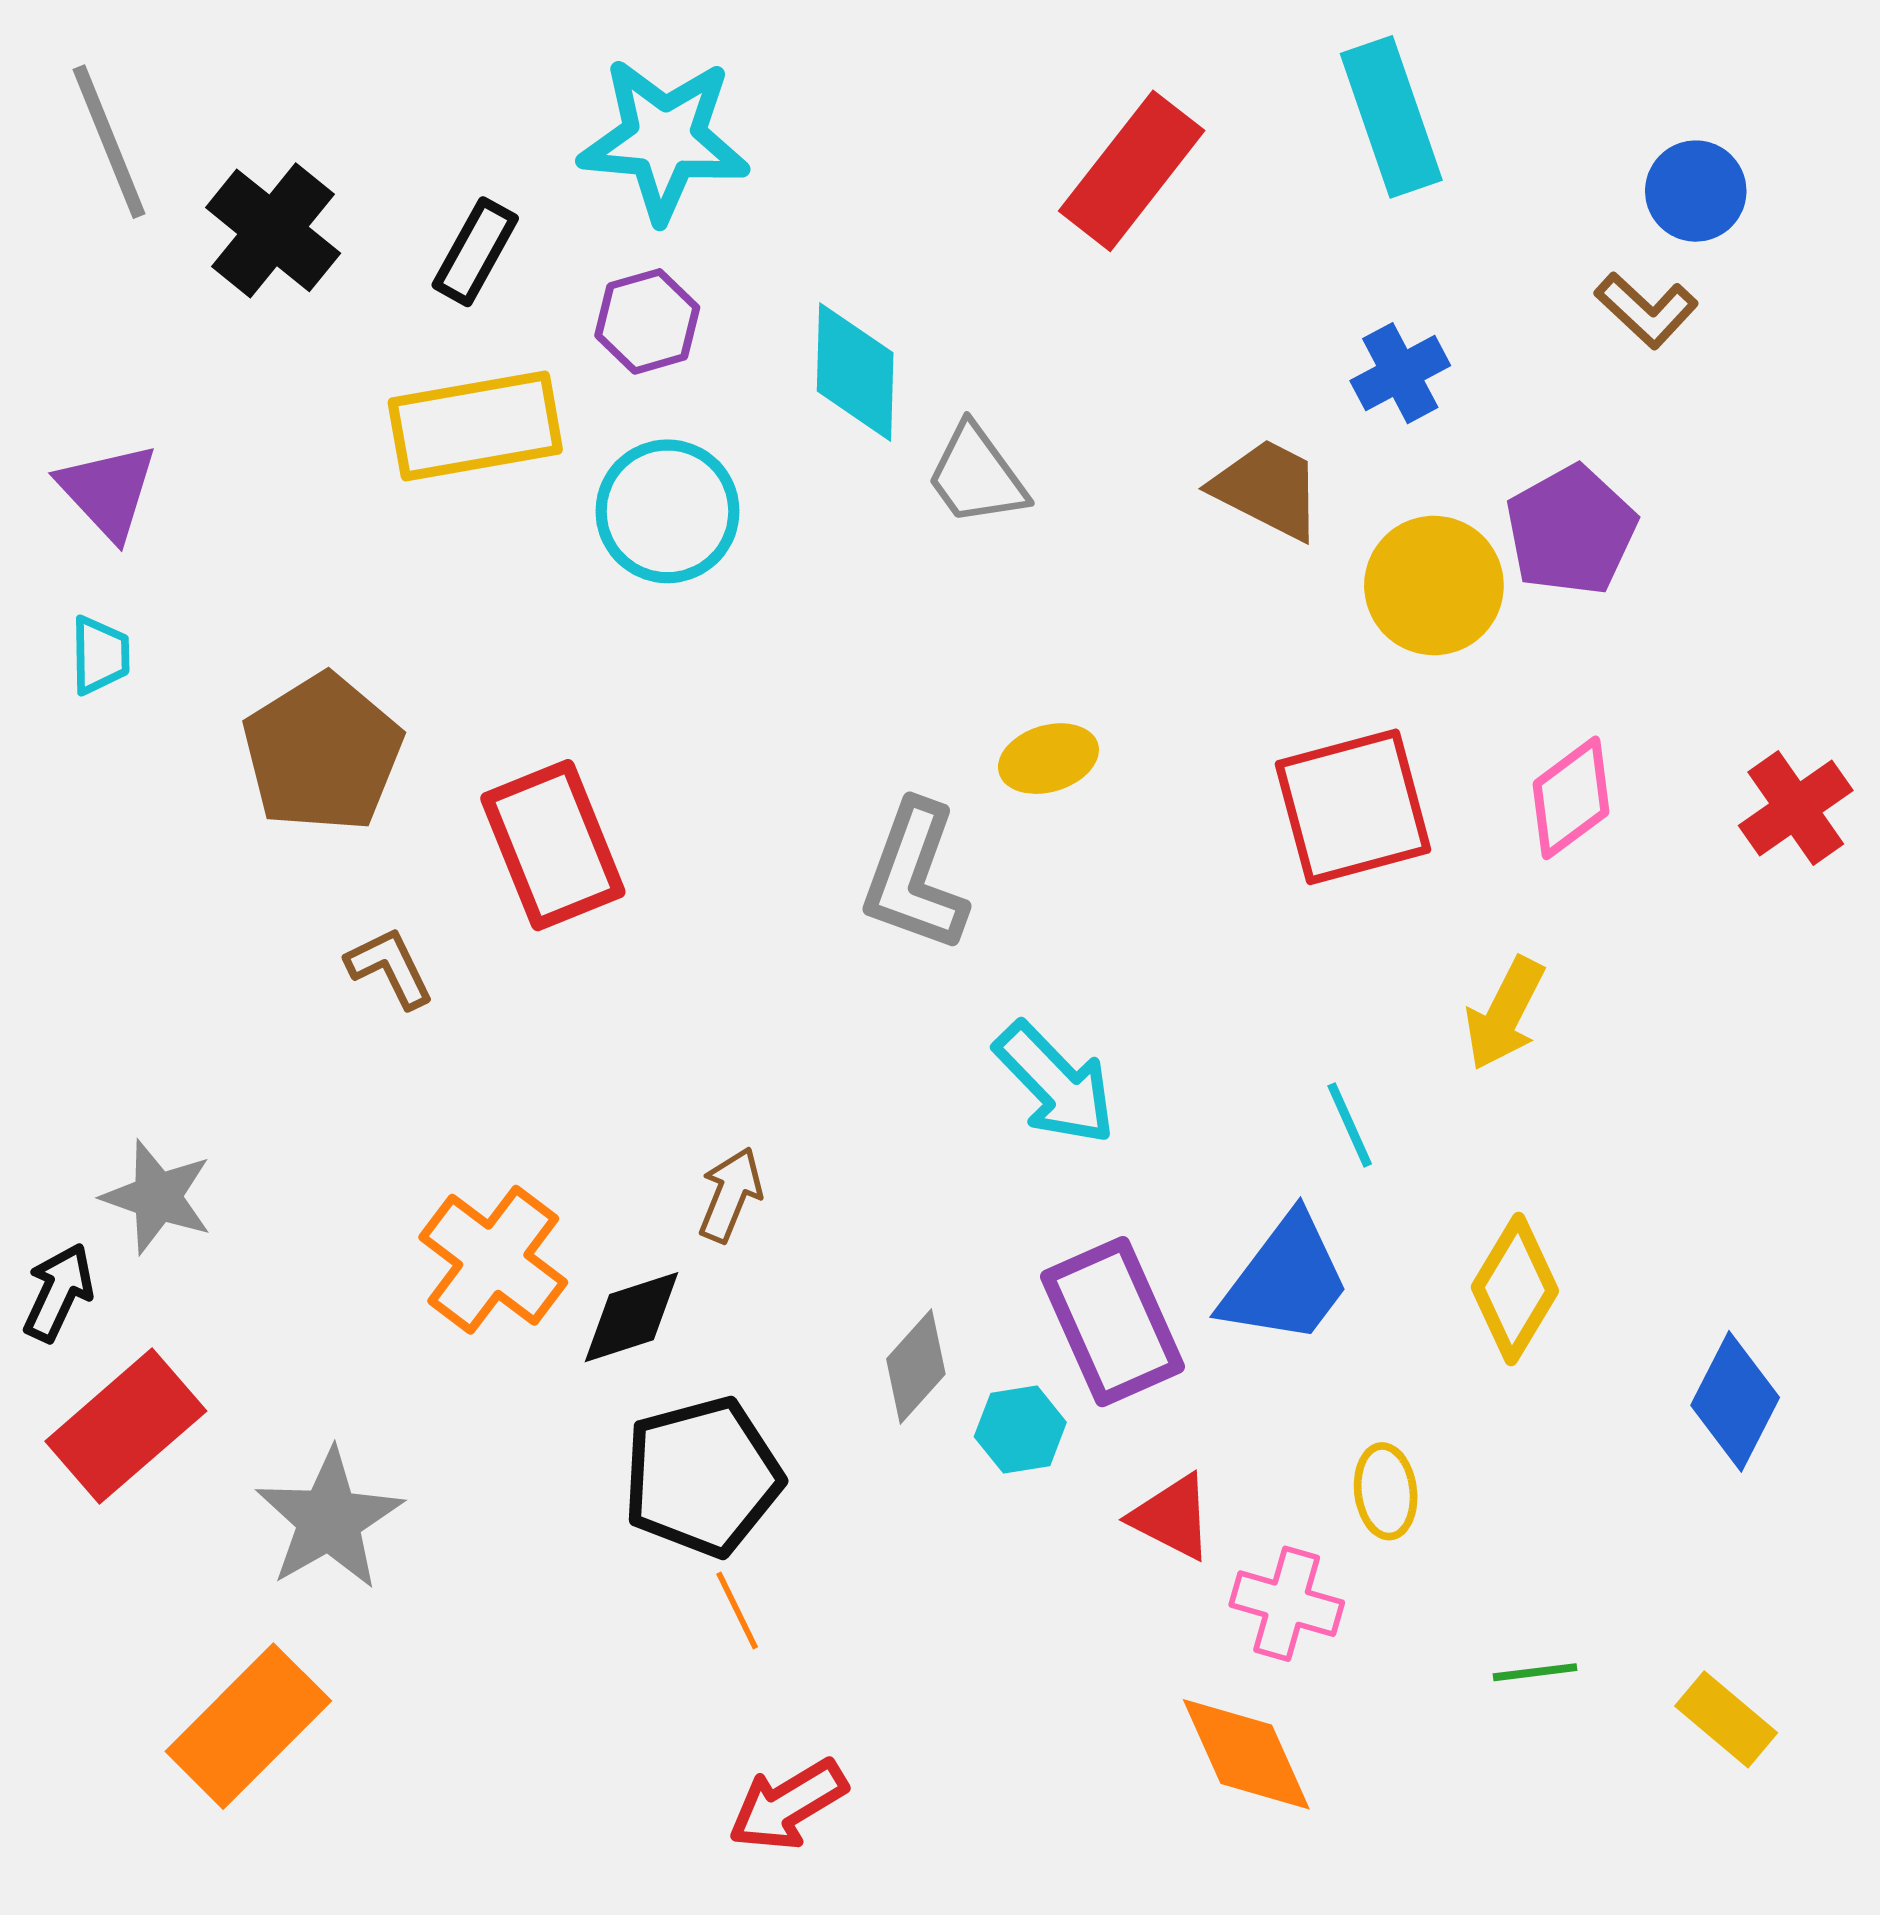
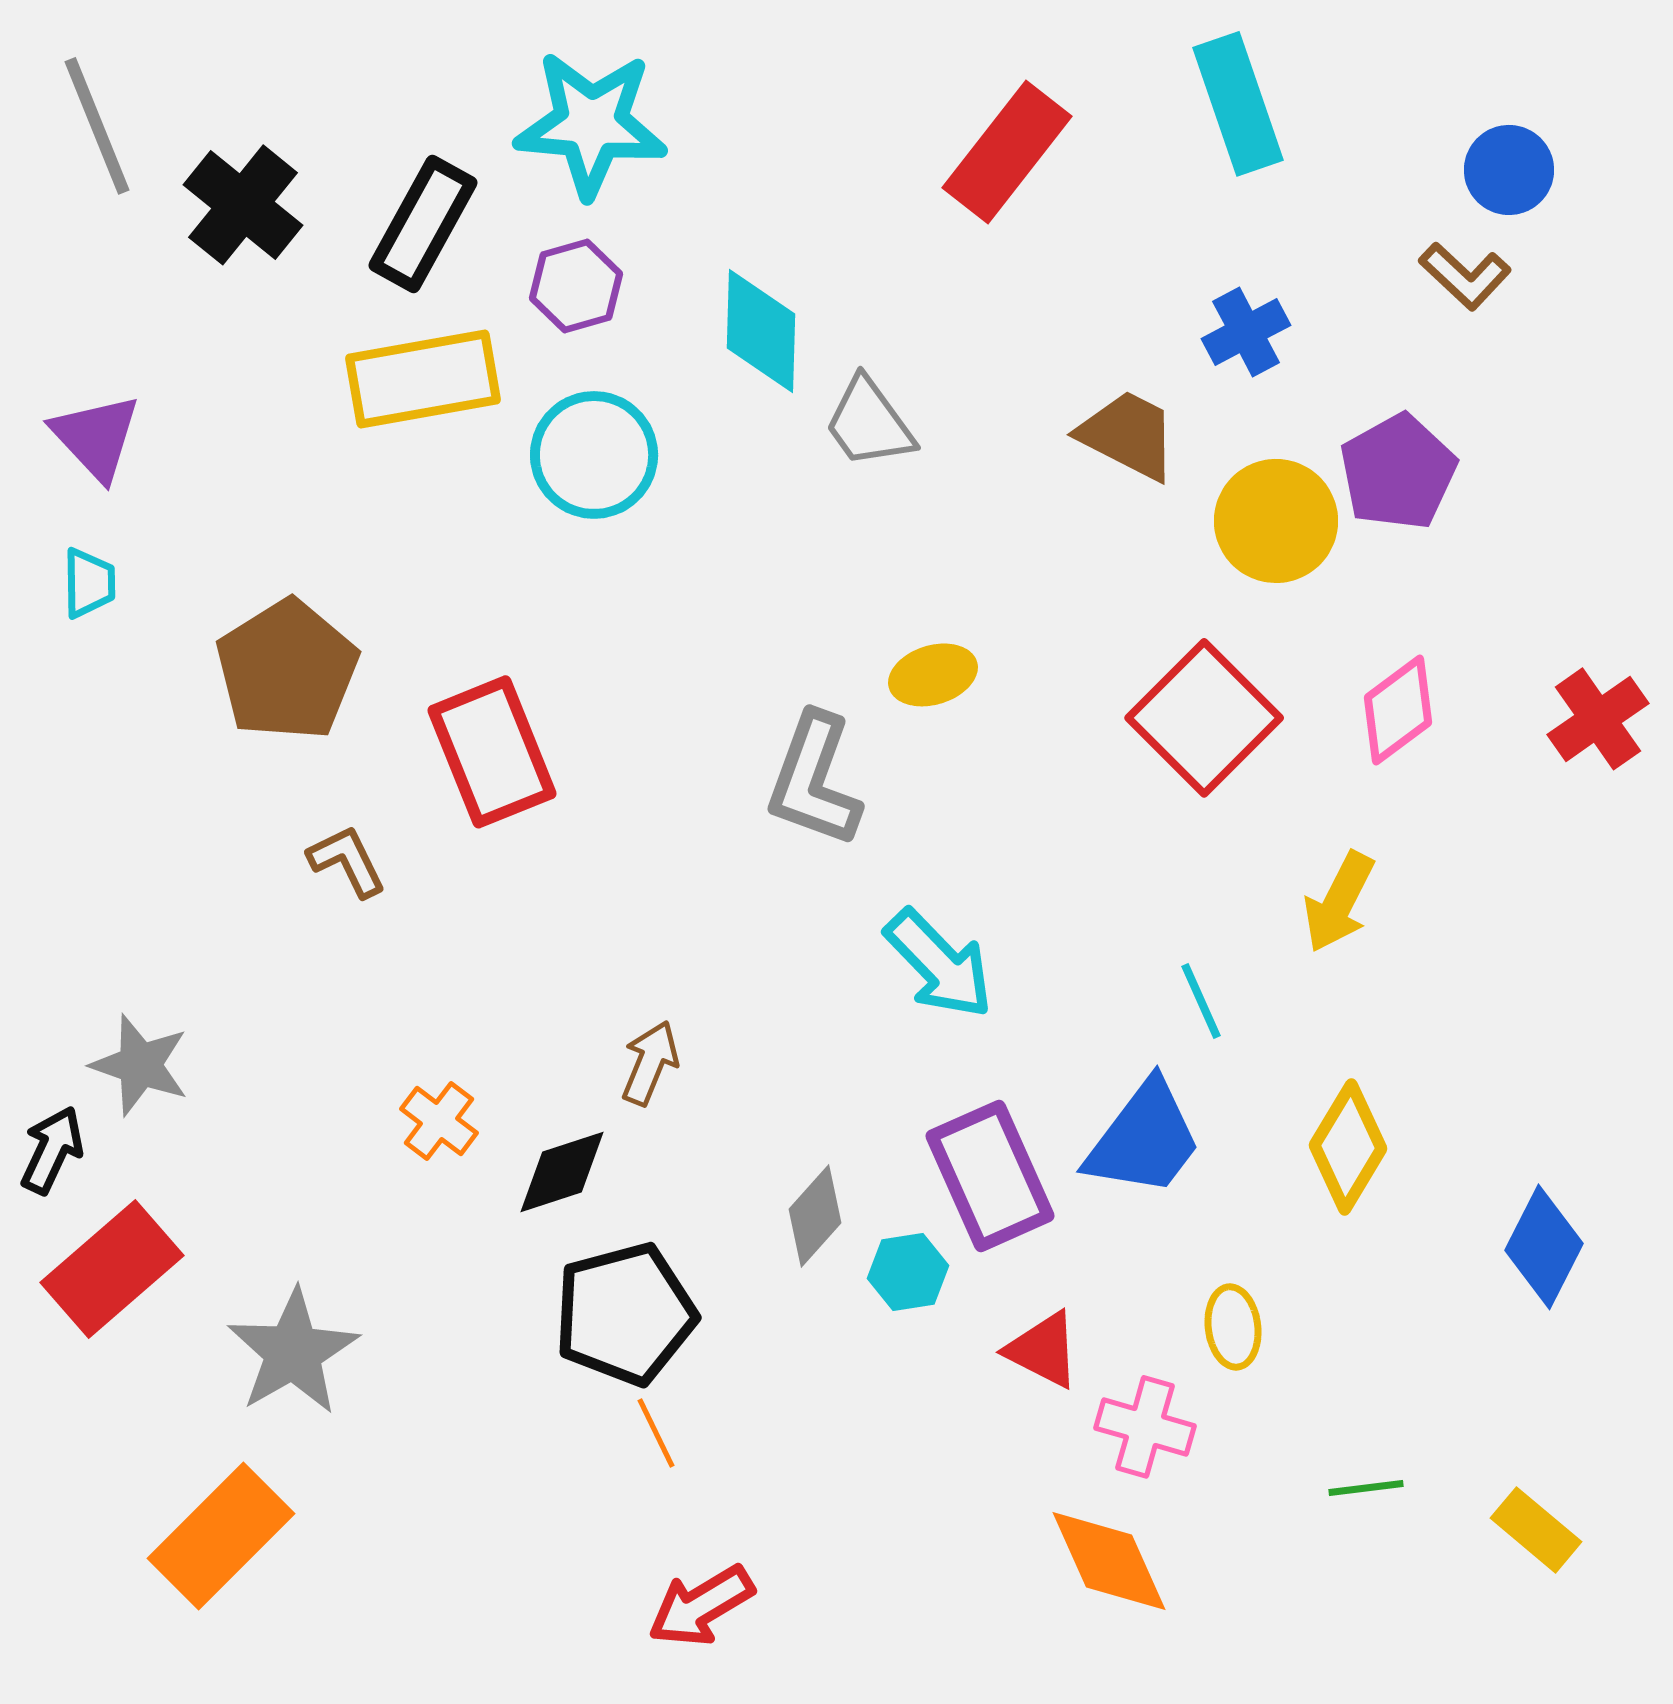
black rectangle: (475, 252) -> (423, 224), size x1.4
red square: (1353, 807) -> (1204, 718), turned -30
orange cross: (493, 1260) -> (439, 1121), size x0.6

